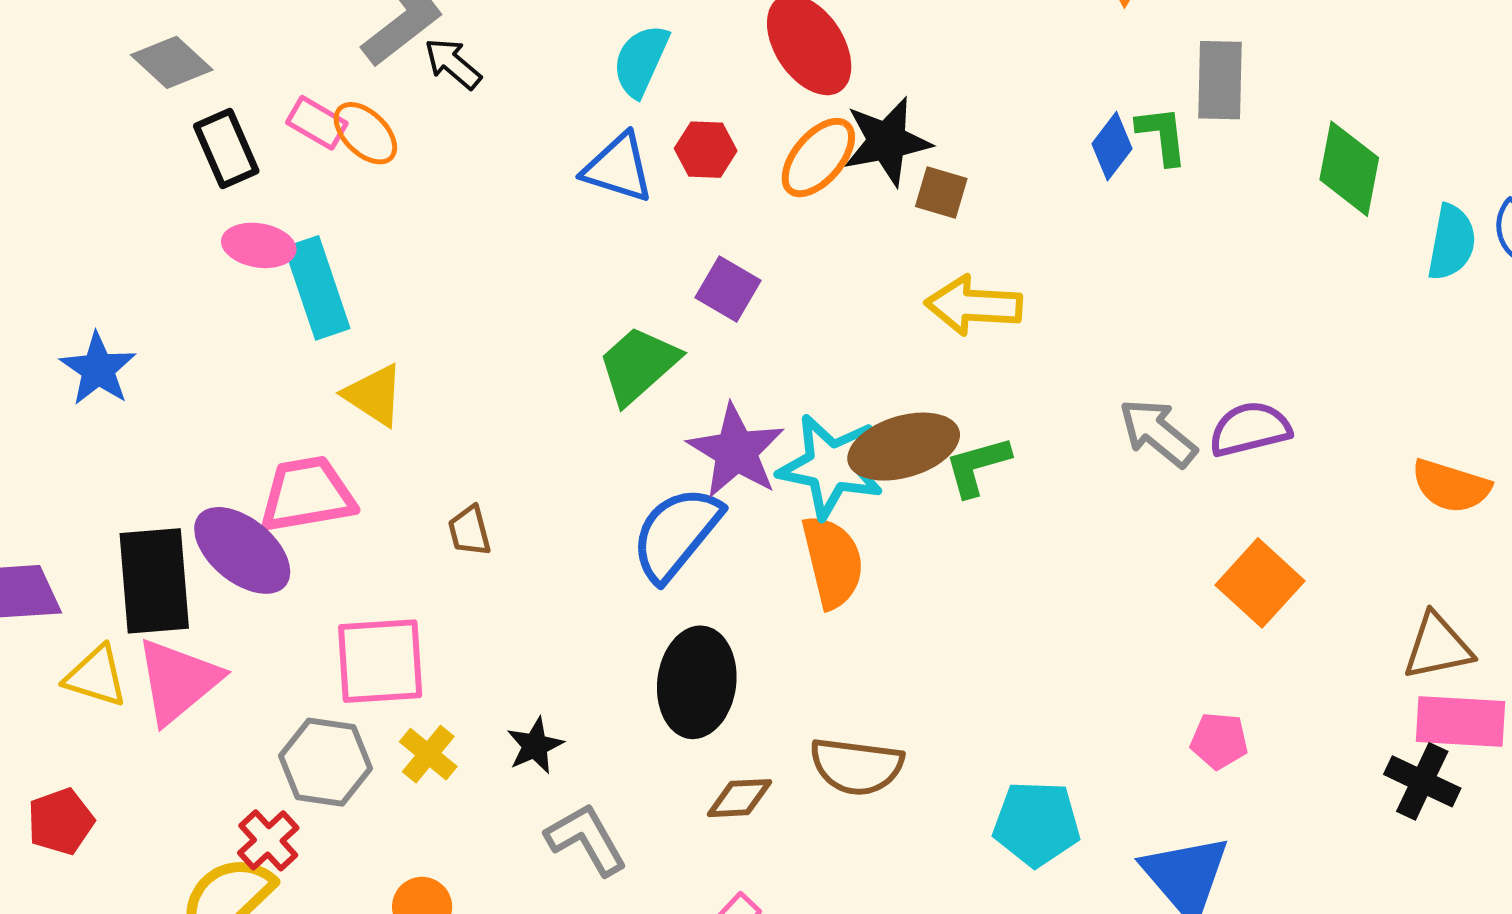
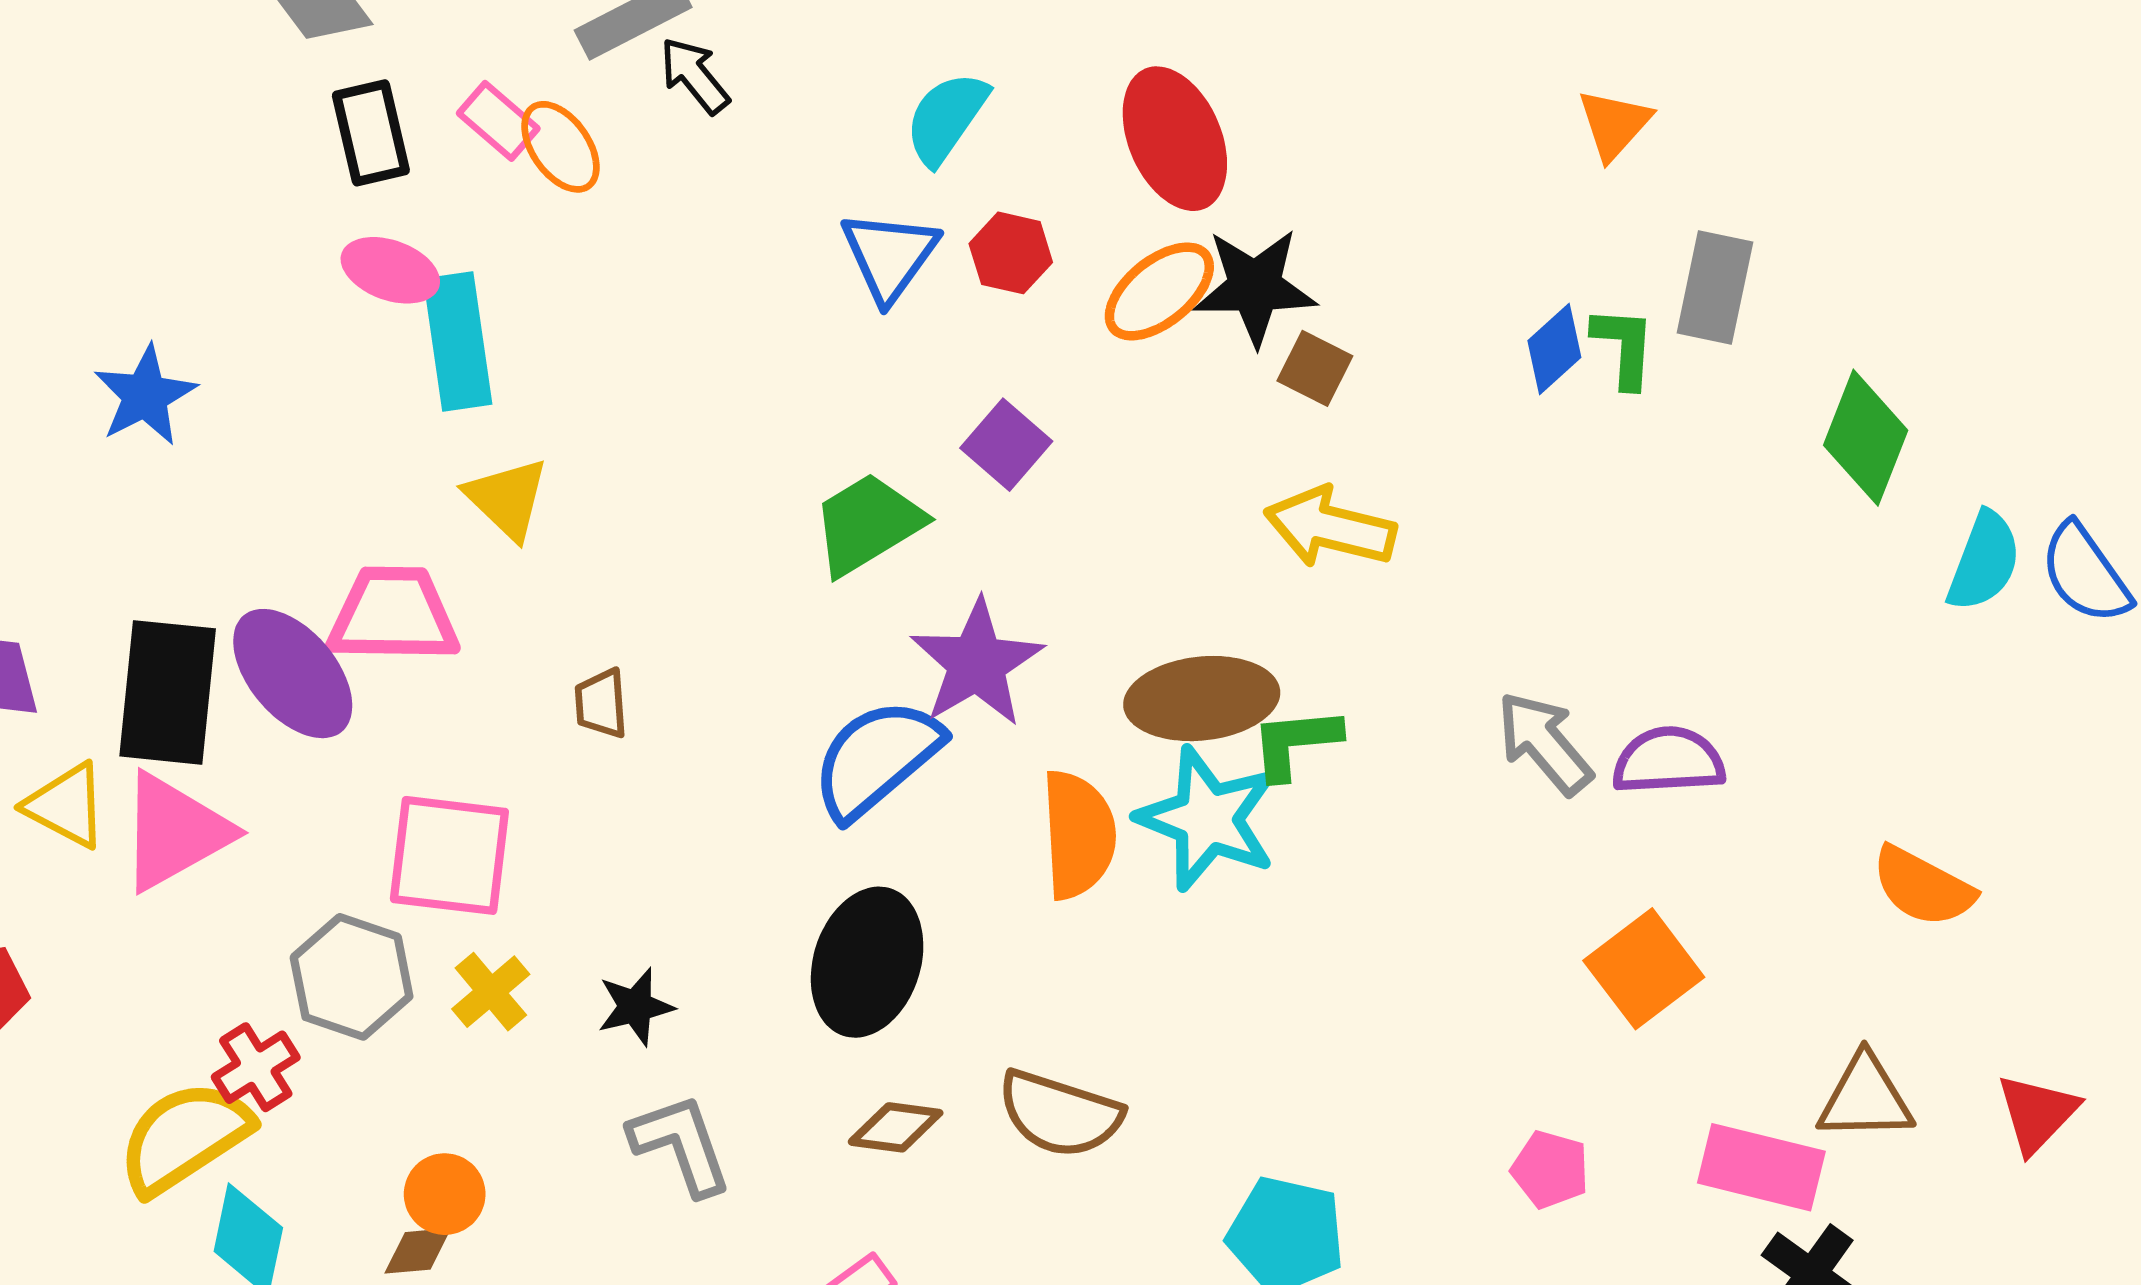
blue triangle: (618, 168) -> (889, 256), turned 38
cyan star: (830, 466) -> (1207, 819), moved
pink rectangle: (1461, 721) -> (1761, 1167), moved

